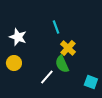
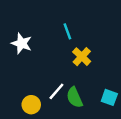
yellow circle: (14, 63) -> (31, 105), moved
green semicircle: (62, 64) -> (74, 97), moved

